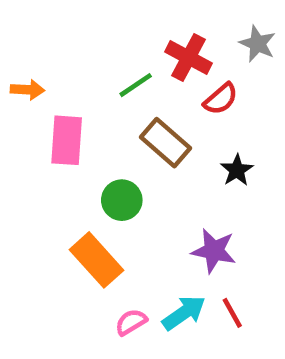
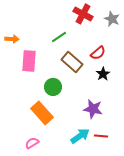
red cross: (189, 57) -> (83, 14), moved
red semicircle: (221, 99) -> (98, 53), moved
red line: (232, 313) -> (101, 136), turned -56
pink semicircle: (131, 322) -> (32, 143), moved

